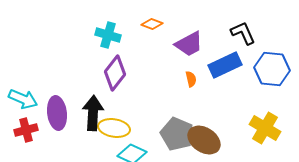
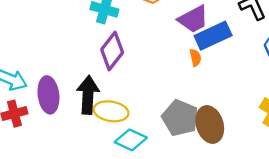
blue rectangle: (225, 65) -> (213, 36), moved
brown ellipse: (204, 140) -> (210, 124), turned 40

